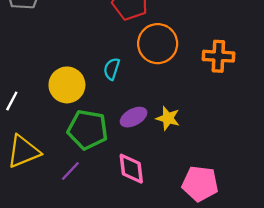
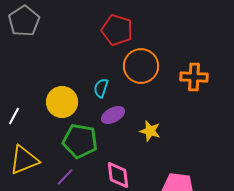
purple ellipse: (134, 117) -> (113, 115), moved

